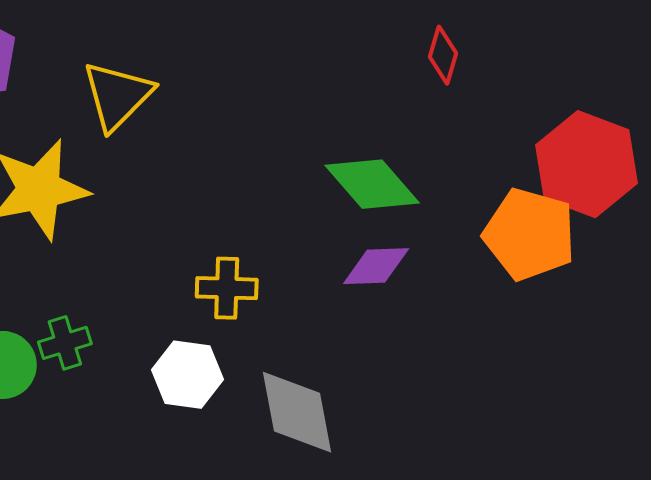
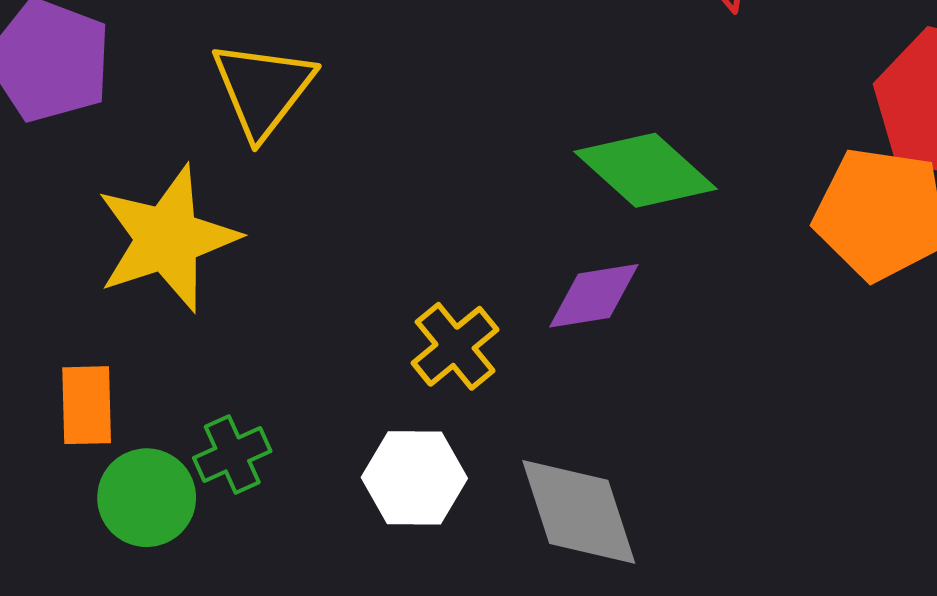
purple diamond: (376, 266) -> (594, 296), moved
yellow cross: (227, 288) -> (455, 346), turned -34

